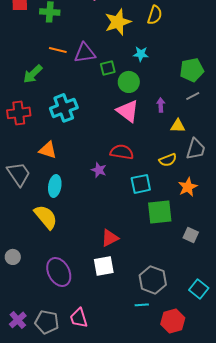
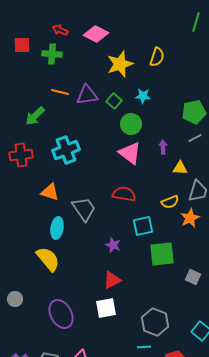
green square: (108, 68) -> (114, 101), moved, turned -35
purple star: (99, 170) -> (113, 245), moved
gray trapezoid: (19, 174) -> (84, 209), moved
orange star: (188, 187) -> (190, 218), moved

